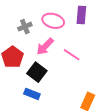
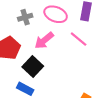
pink line: (72, 55) -> (79, 39), moved

